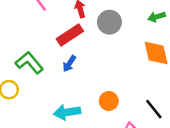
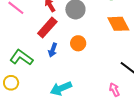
orange circle: (109, 101) -> (78, 43), moved

